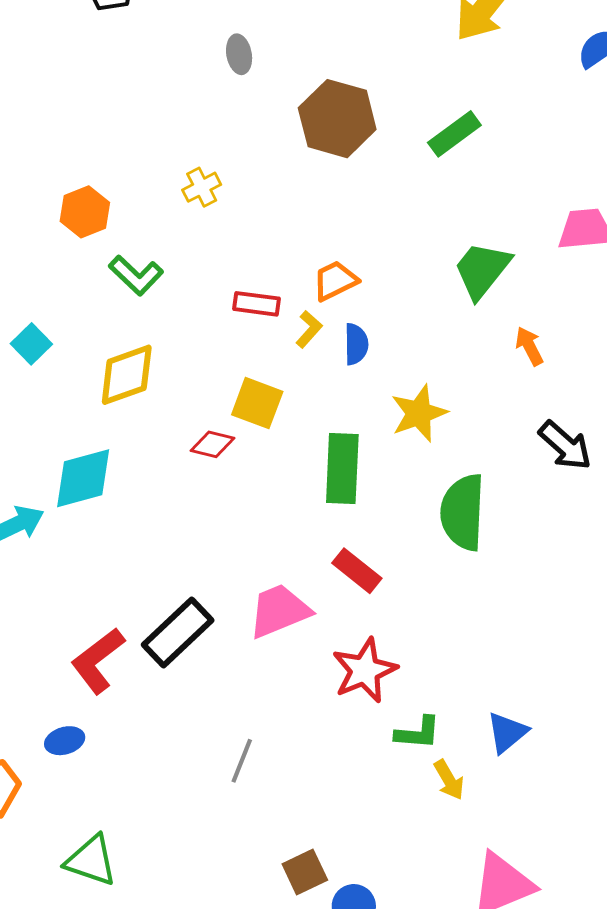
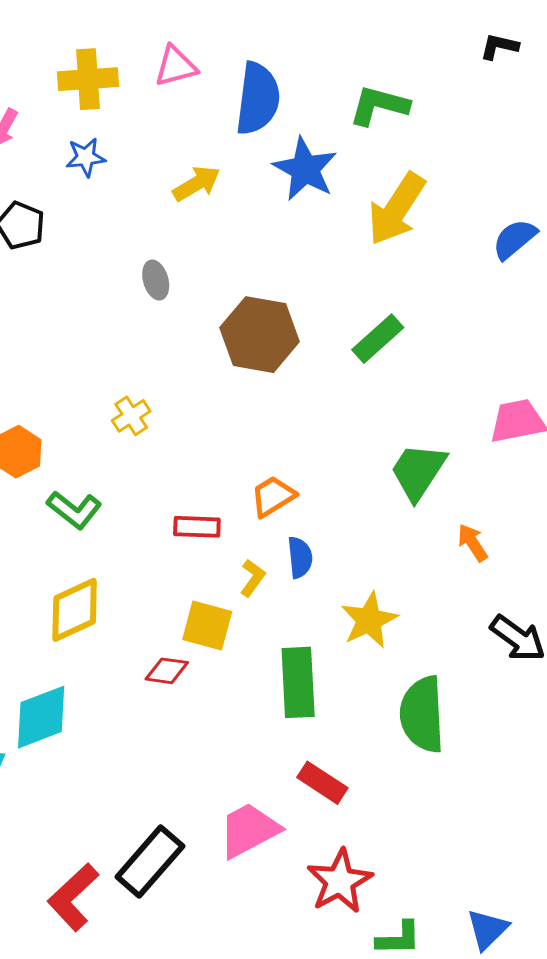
yellow L-shape: (309, 329) -> (253, 578), moved

